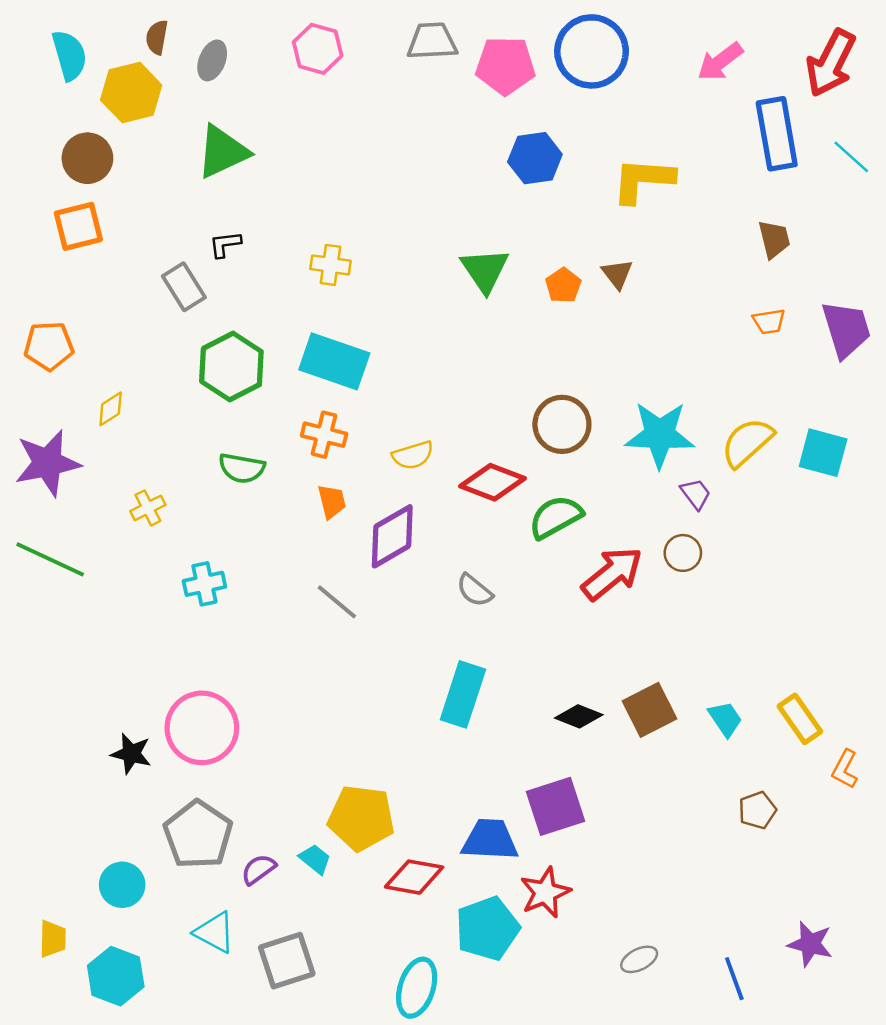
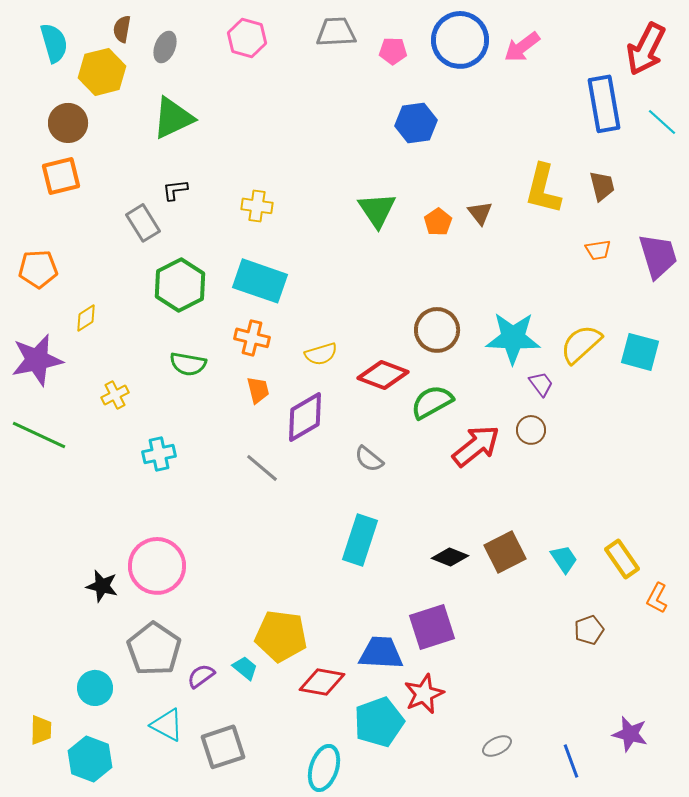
pink arrow: (720, 62) -> (522, 47), moved
pink pentagon: (505, 66) -> (393, 51), size x0.6
yellow L-shape: (643, 180) -> (543, 189), moved, turned -80

